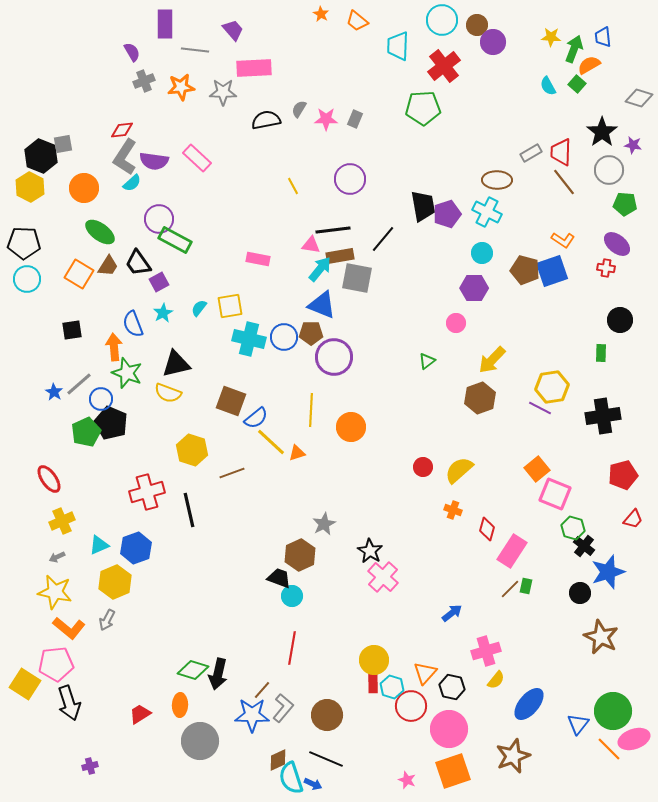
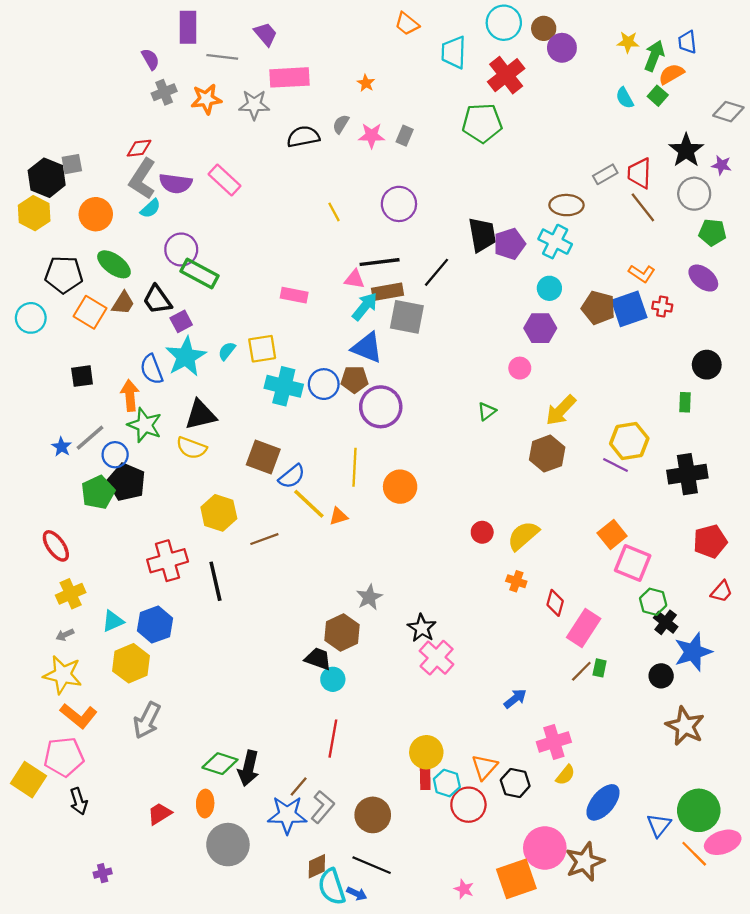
orange star: (321, 14) -> (366, 83), moved
black pentagon: (24, 243) -> (64, 275), moved
red cross: (606, 268) -> (662, 307), moved
cyan star: (163, 313) -> (186, 357), size x1.8
gray arrow: (107, 620) -> (147, 720), moved, size x1.5
black arrow: (69, 703) -> (79, 801), size x0.7
pink circle: (449, 729) -> (545, 848), moved

